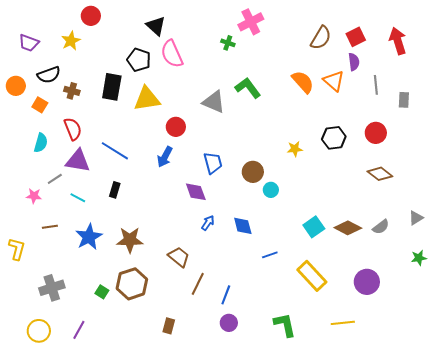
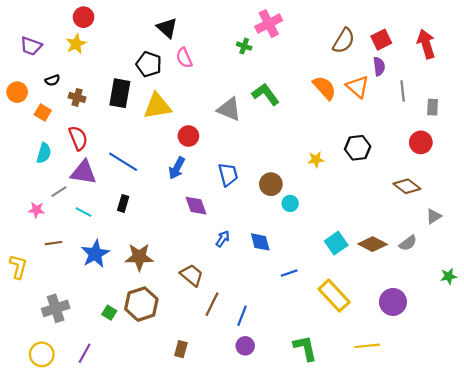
red circle: (91, 16) -> (84, 17), moved
pink semicircle: (172, 54) -> (184, 58), size x0.7
black semicircle: (49, 75) -> (52, 80), size x0.6
red circle: (376, 133) -> (421, 142), moved
purple diamond: (196, 192) -> (196, 206), moved
gray triangle: (416, 218) -> (434, 216), moved

